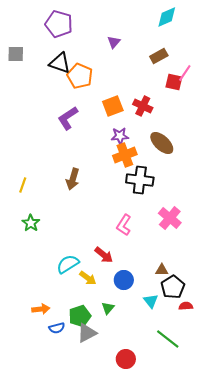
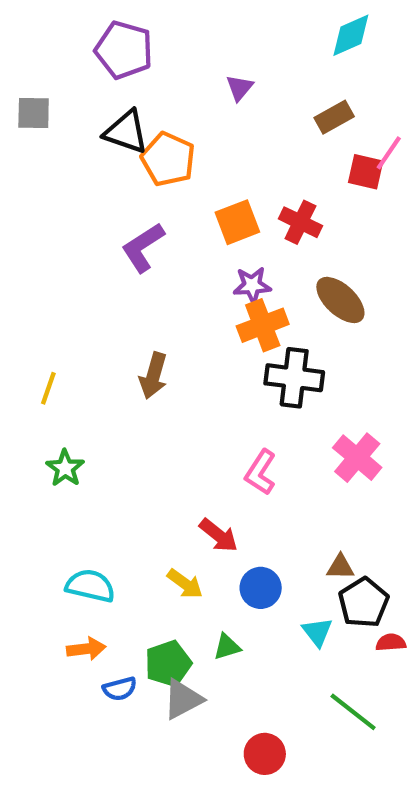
cyan semicircle: (68, 264) -> (90, 586), moved, turned 45
green triangle: (108, 308) -> (227, 647), turned 32

